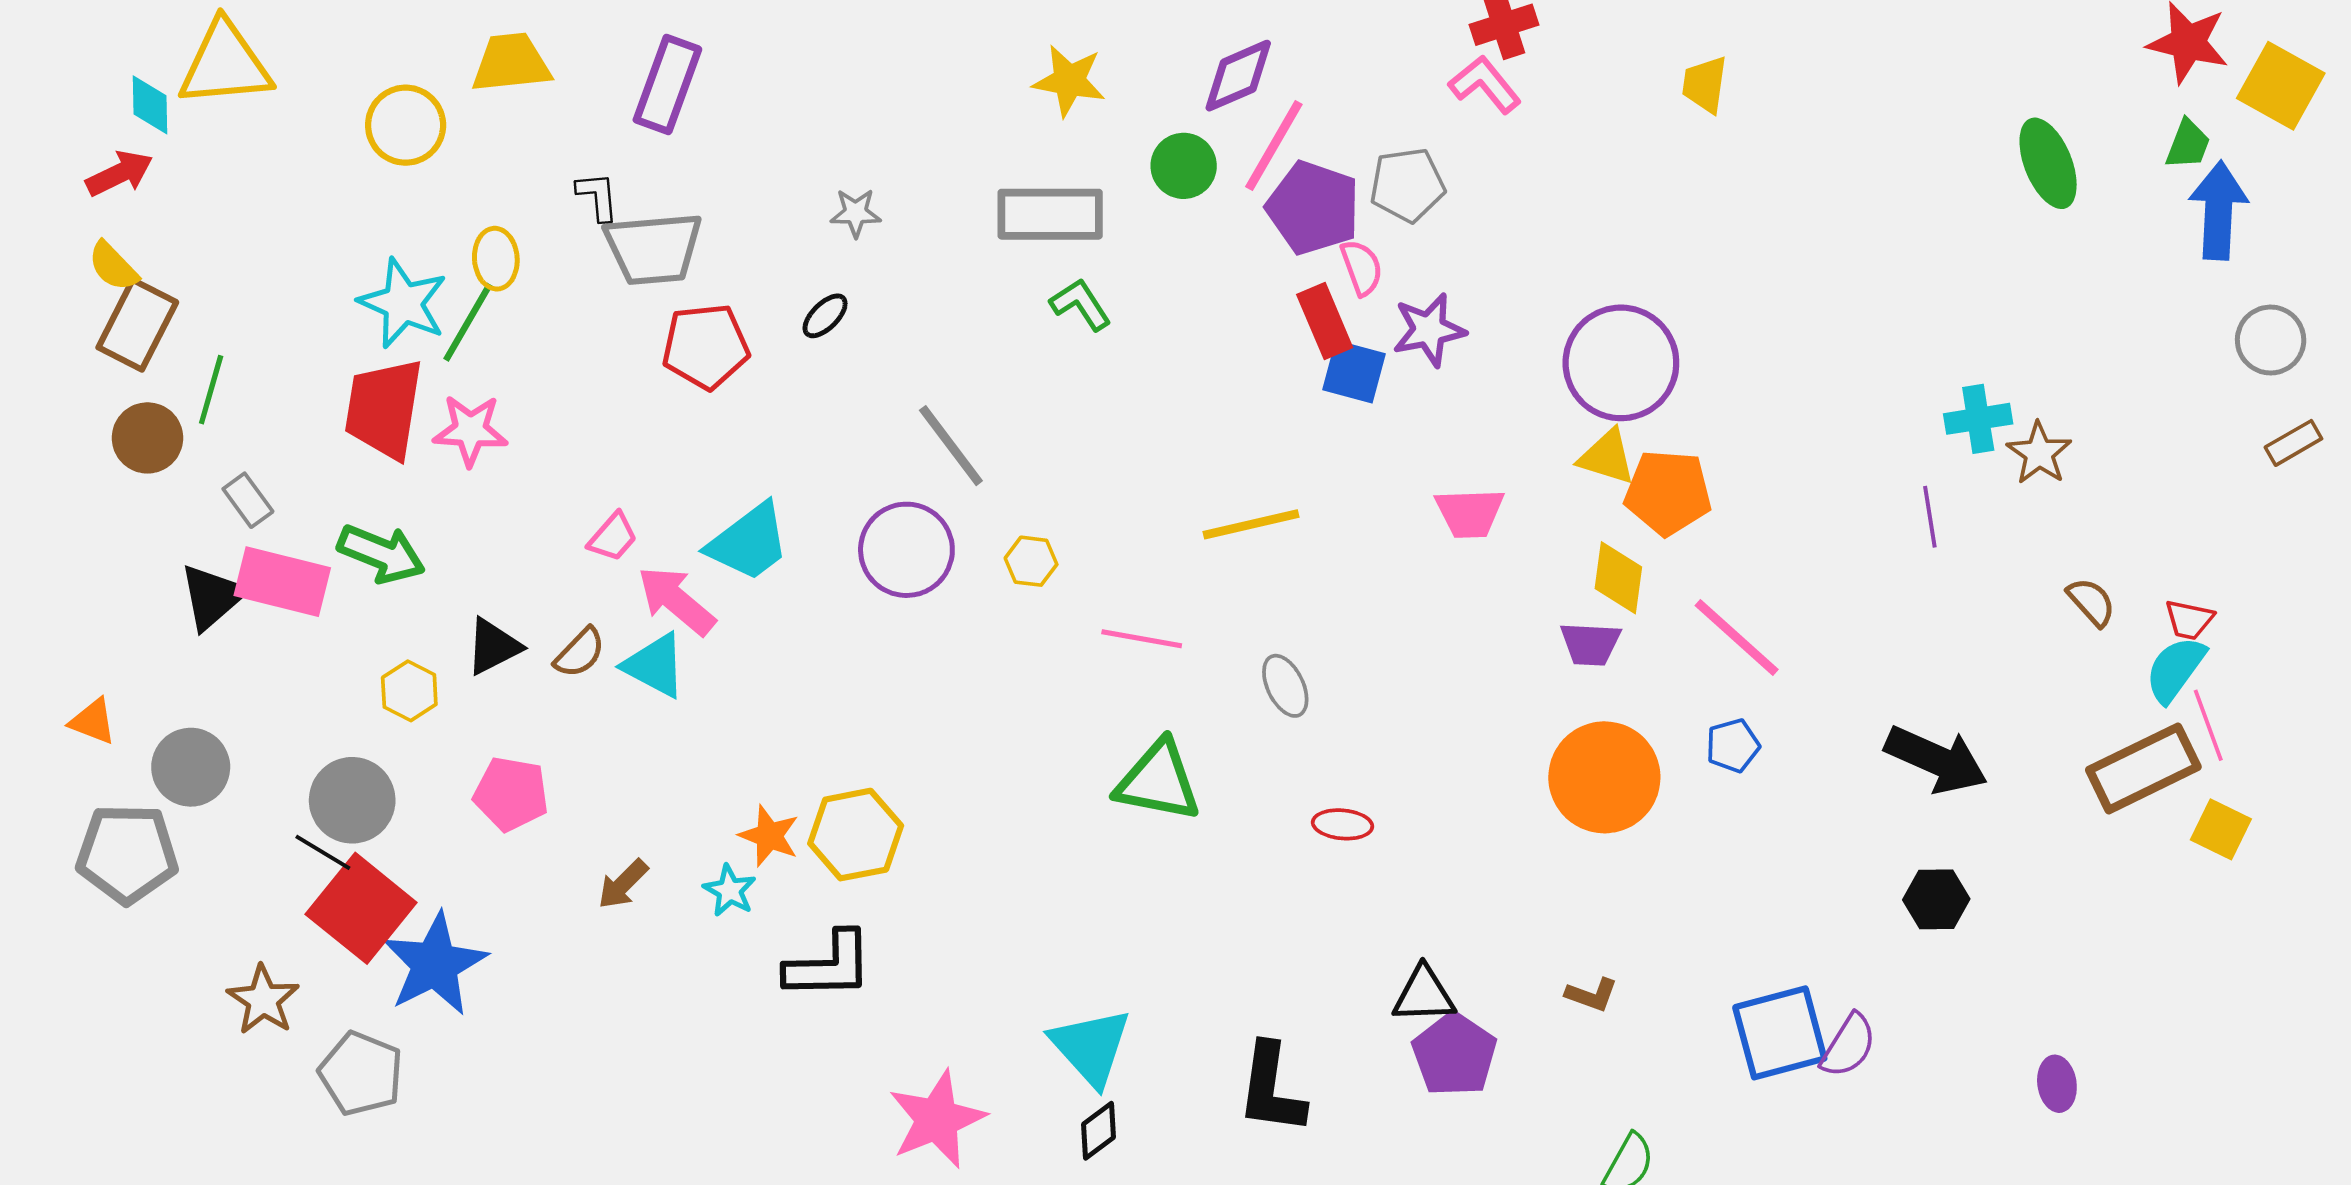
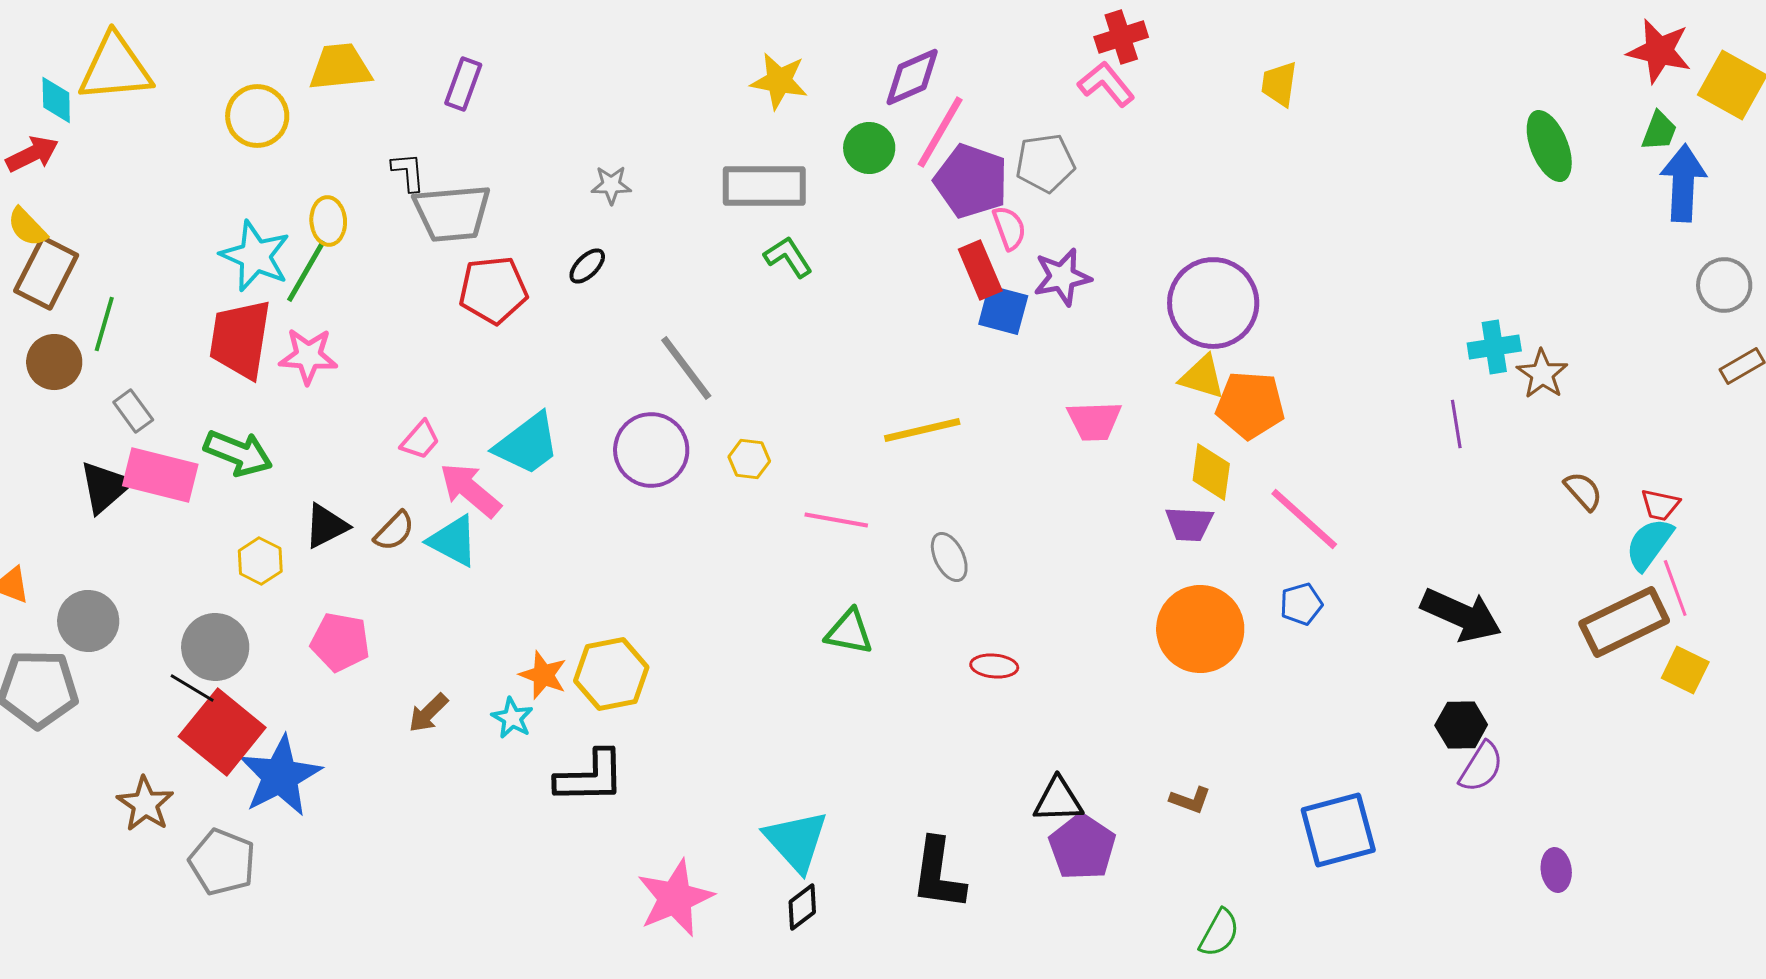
purple rectangle: (667, 84) -> (463, 84), size x0.7
green triangle: (1158, 781) -> (849, 632), size x0.7
purple semicircle: (1848, 1046) -> (1481, 767), moved

